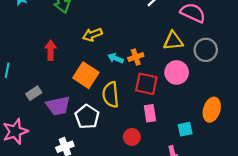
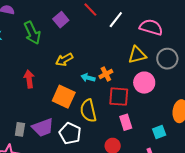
gray rectangle: (34, 93) -> (20, 129), moved, turned -40

